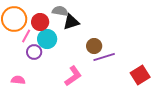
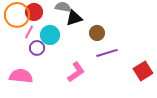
red circle: (40, 22) -> (34, 12), moved
brown circle: (94, 46) -> (97, 33), moved
pink semicircle: (18, 80) -> (21, 76), size x1.6

